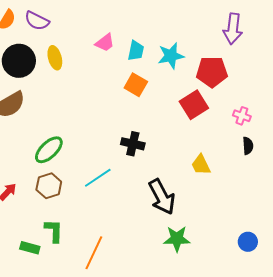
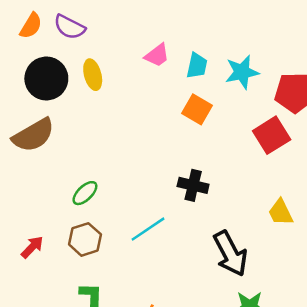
green ellipse: (49, 150) -> (85, 193), size x0.7

